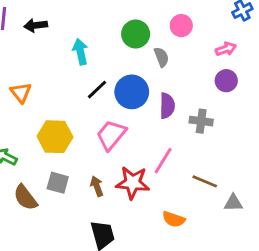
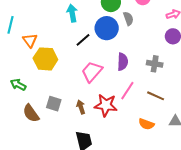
blue circle: (132, 92) -> (107, 28), moved
purple semicircle: (167, 106) -> (123, 62), moved
yellow hexagon: (55, 137) -> (45, 59), moved
brown line: (205, 181) -> (156, 96), moved
orange semicircle: (174, 219) -> (146, 124), moved

